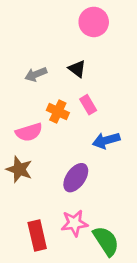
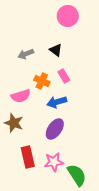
blue arrow: (106, 140) -> (57, 102), moved
red rectangle: (37, 236) -> (28, 157), moved

